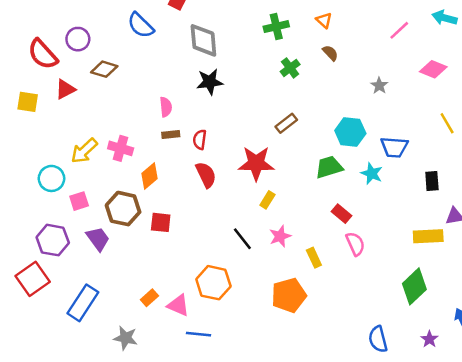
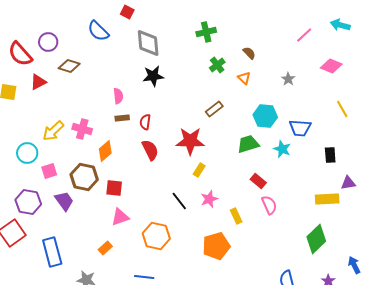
orange triangle: (324, 20) -> (244, 78), moved
blue rectangle: (83, 303) -> (52, 252), turned -48
pink triangle: (178, 305) -> (120, 217), moved, turned -42

